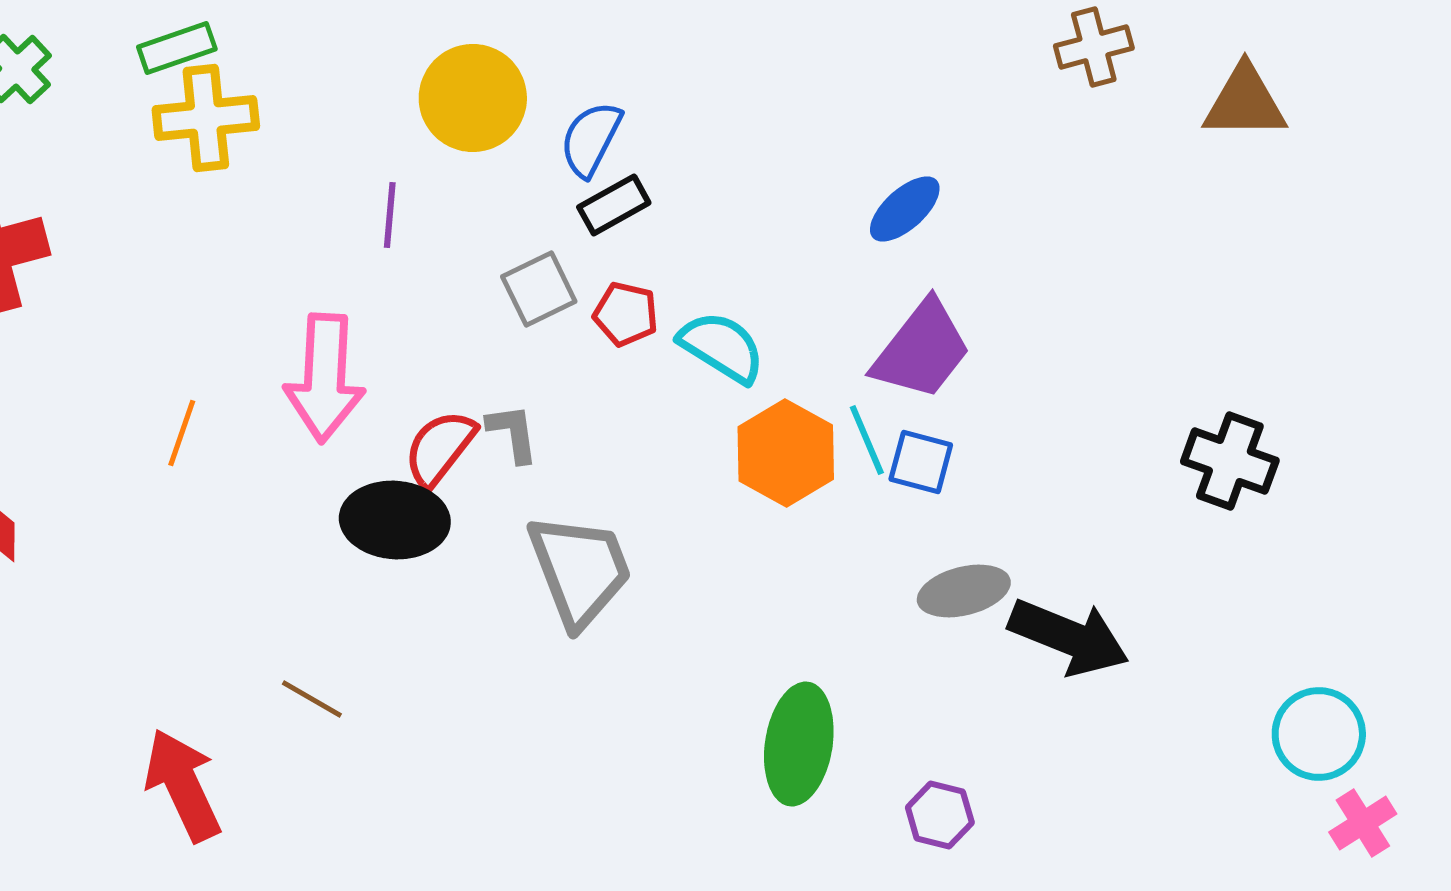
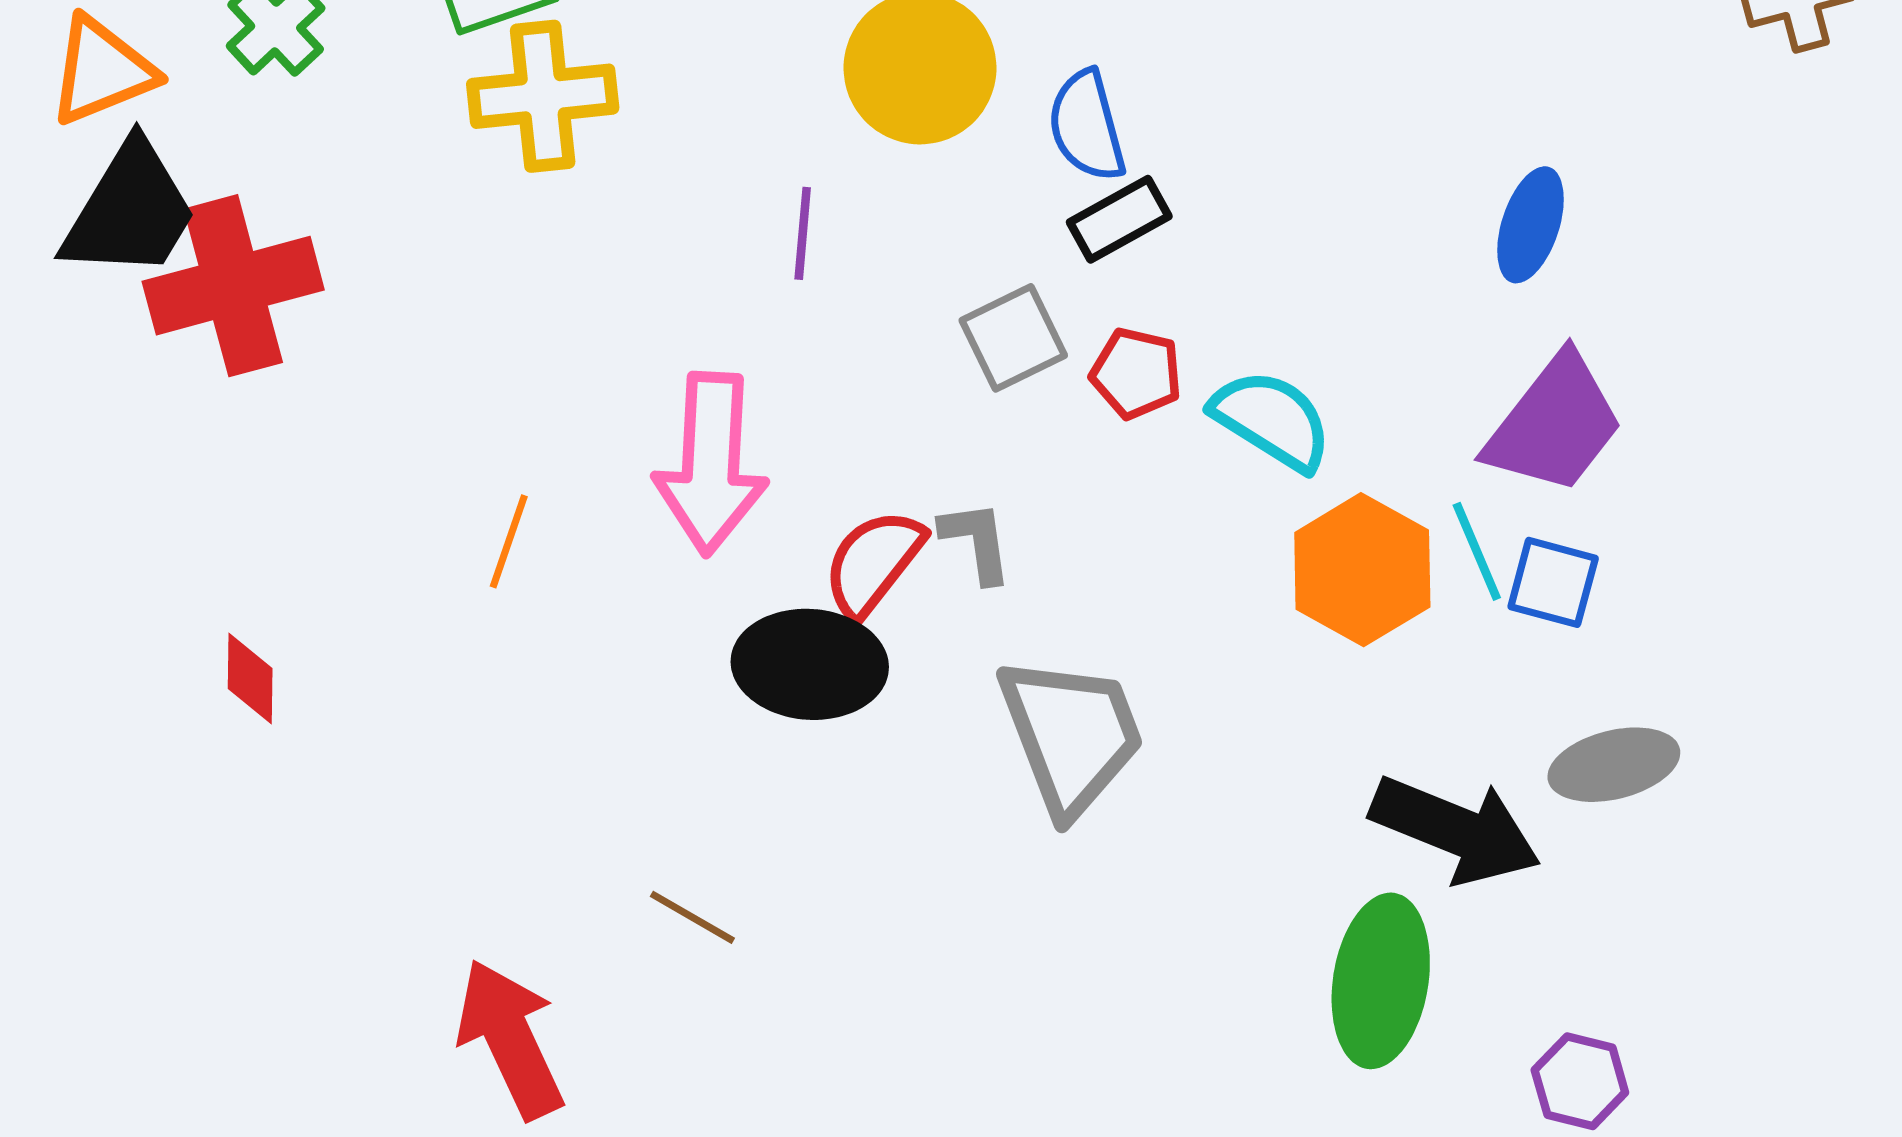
blue semicircle: (591, 139) -> (1087, 126), turned -42
blue ellipse: (905, 209) -> (1530, 225), turned -30
black arrow: (1069, 637) -> (1456, 830), moved

